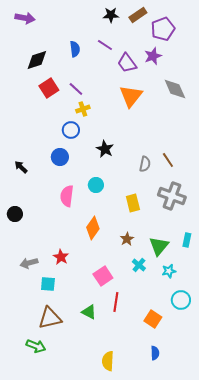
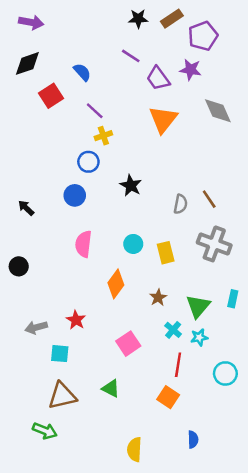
blue semicircle: (75, 49) -> (82, 72), moved, turned -35
purple star: (153, 56) -> (191, 70), turned 30
black diamond: (37, 60) -> (27, 63), moved
red square: (49, 88) -> (51, 96), moved
cyan circle: (96, 185) -> (133, 244), moved
cyan star: (169, 271) -> (199, 337), moved
red line: (116, 302) -> (178, 365), moved
orange square: (153, 319) -> (168, 397), moved

